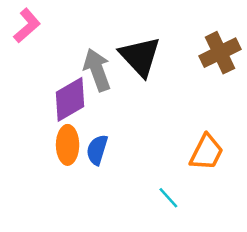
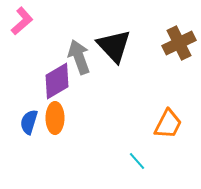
blue semicircle: (97, 150) -> (29, 122), moved

